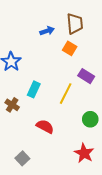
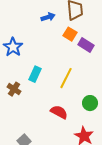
purple rectangle: (86, 76) -> (86, 45), moved
red semicircle: (45, 126) -> (59, 112), moved

